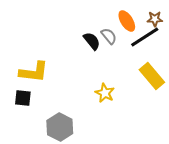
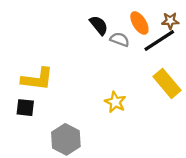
gray semicircle: (109, 36) -> (120, 39), turned -30
black semicircle: (92, 41) -> (99, 25), moved

